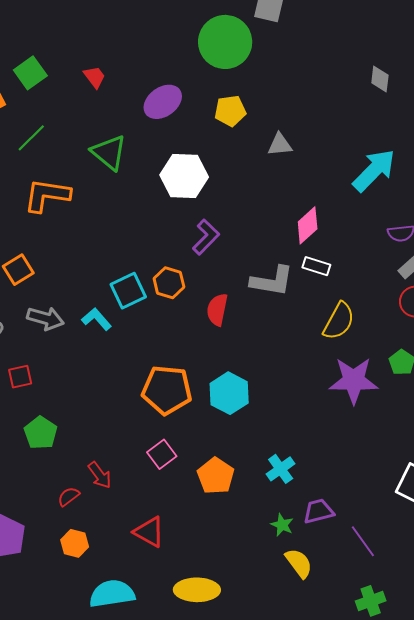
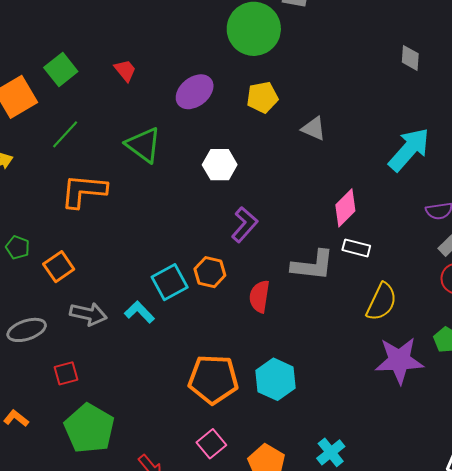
gray triangle: (280, 145) -> (314, 129), turned 32
white hexagon: (184, 176) -> (220, 165), size x0.7
green pentagon: (41, 433) -> (89, 428), size x1.5

